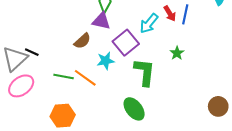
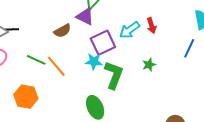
blue line: (185, 14) -> (189, 48), moved
black line: (32, 52) -> (12, 29), turned -40
cyan star: (106, 61) -> (94, 61), moved

